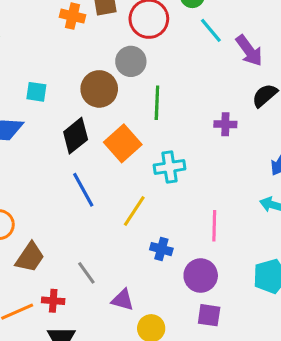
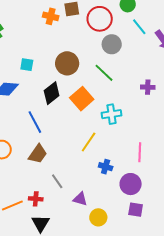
gray circle: (131, 61) -> (112, 44), moved
green line: (157, 103) -> (104, 73), turned -50
blue line: (83, 190) -> (35, 122), moved
brown trapezoid: (30, 257) -> (38, 154), moved

